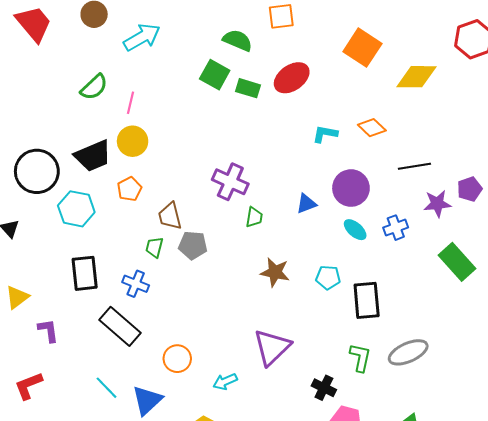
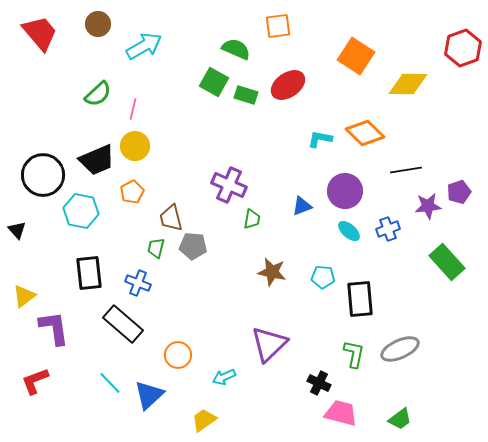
orange diamond: (372, 128) -> (365, 133), size x1.4
purple L-shape: (48, 331) -> (54, 328), size x1.5

